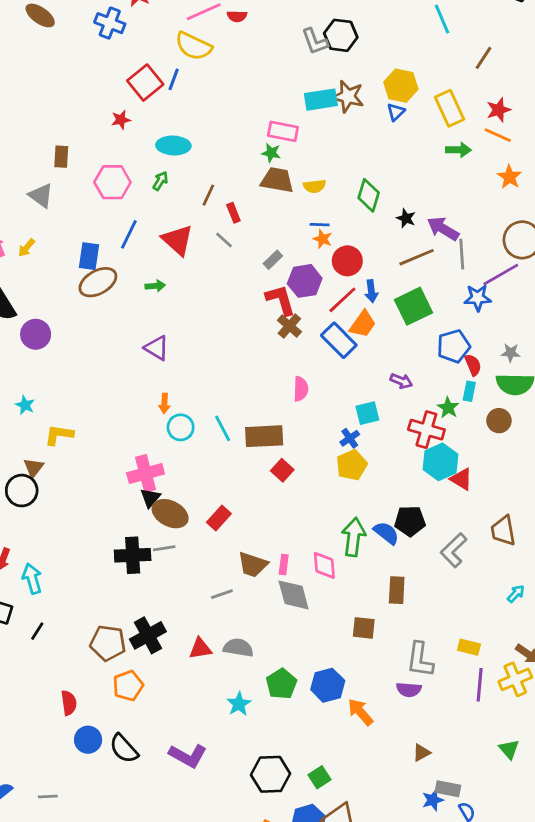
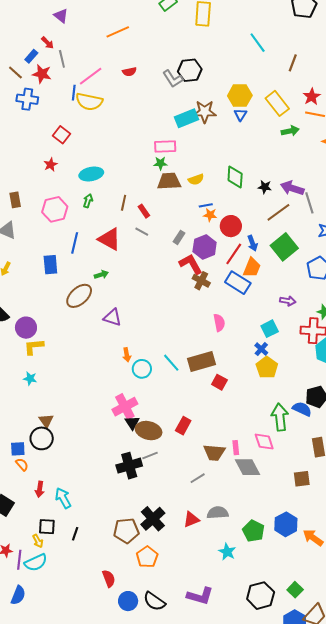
red semicircle: (237, 16) -> (129, 72), moved
blue line: (174, 79) -> (74, 93), moved
red square: (145, 83) -> (62, 135), size x0.7
brown ellipse: (98, 282) -> (79, 296), moved
yellow L-shape: (59, 435) -> (34, 347), moved

